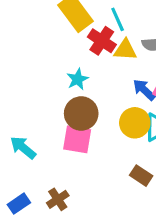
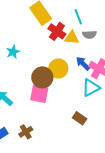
cyan line: (118, 19) -> (78, 17), moved
cyan star: (78, 79) -> (13, 52), moved
yellow circle: (135, 123) -> (58, 68), moved

